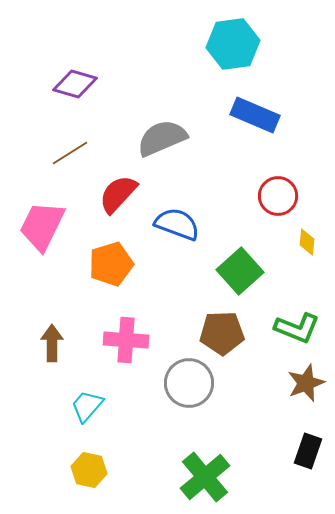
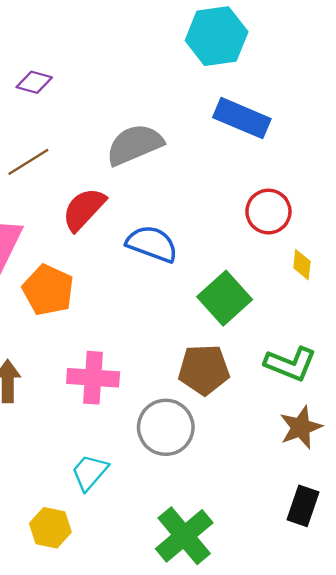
purple diamond: (75, 84) -> (34, 82), size x0.7
orange pentagon: (111, 264) -> (48, 290), moved, turned -30
cyan trapezoid: (87, 406) -> (90, 472), moved

